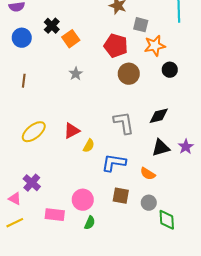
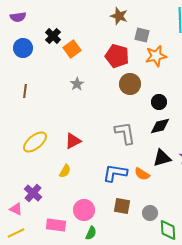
black circle: (170, 70) -> (159, 102), moved
yellow semicircle: (89, 146) -> (65, 171), moved
orange semicircle: (148, 174) -> (142, 174), moved

